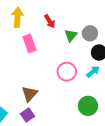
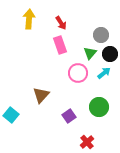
green triangle: (71, 35) -> (90, 53), moved
pink rectangle: (30, 43) -> (60, 45), moved
purple square: (28, 115) -> (69, 116), moved

